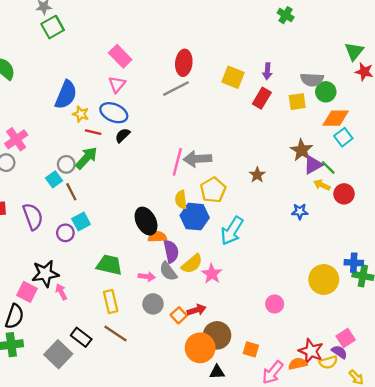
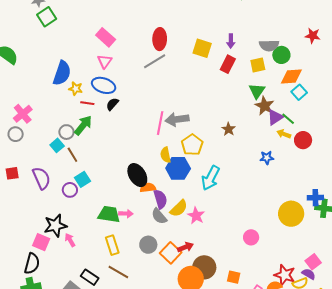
green triangle: (354, 51) -> (257, 91), moved
pink arrow: (147, 277) -> (126, 214), moved
orange square: (179, 315) -> (171, 253), size x1.5

